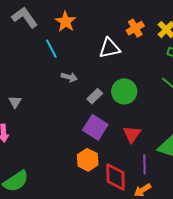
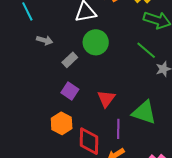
green circle: (124, 91) -> (96, 42), moved
purple square: (95, 127) -> (70, 91), size x0.7

